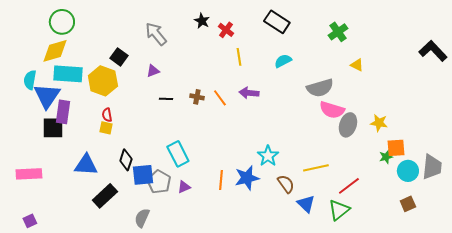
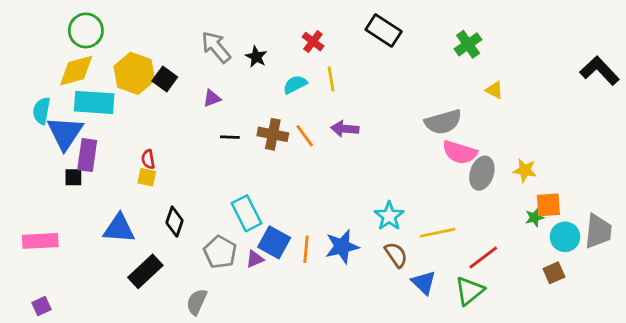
black star: (202, 21) -> (256, 57), moved
cyan semicircle: (283, 61) -> (295, 84), moved
yellow hexagon: (103, 81) -> (134, 73), moved
brown cross: (197, 97) -> (273, 134), size x1.5
black square: (53, 128) -> (73, 177), size x0.6
cyan star: (268, 156) -> (389, 216), moved
blue square: (143, 175) -> (274, 242), moved, turned 35
brown square: (408, 204) -> (554, 273), moved

